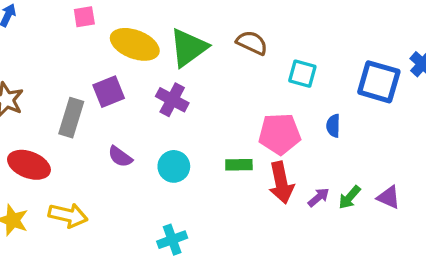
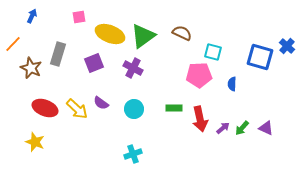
gray rectangle: (71, 118) -> (58, 54), moved
pink pentagon: (280, 134) -> (199, 75), moved
yellow arrow: (68, 215) -> (77, 109), moved, turned 30

